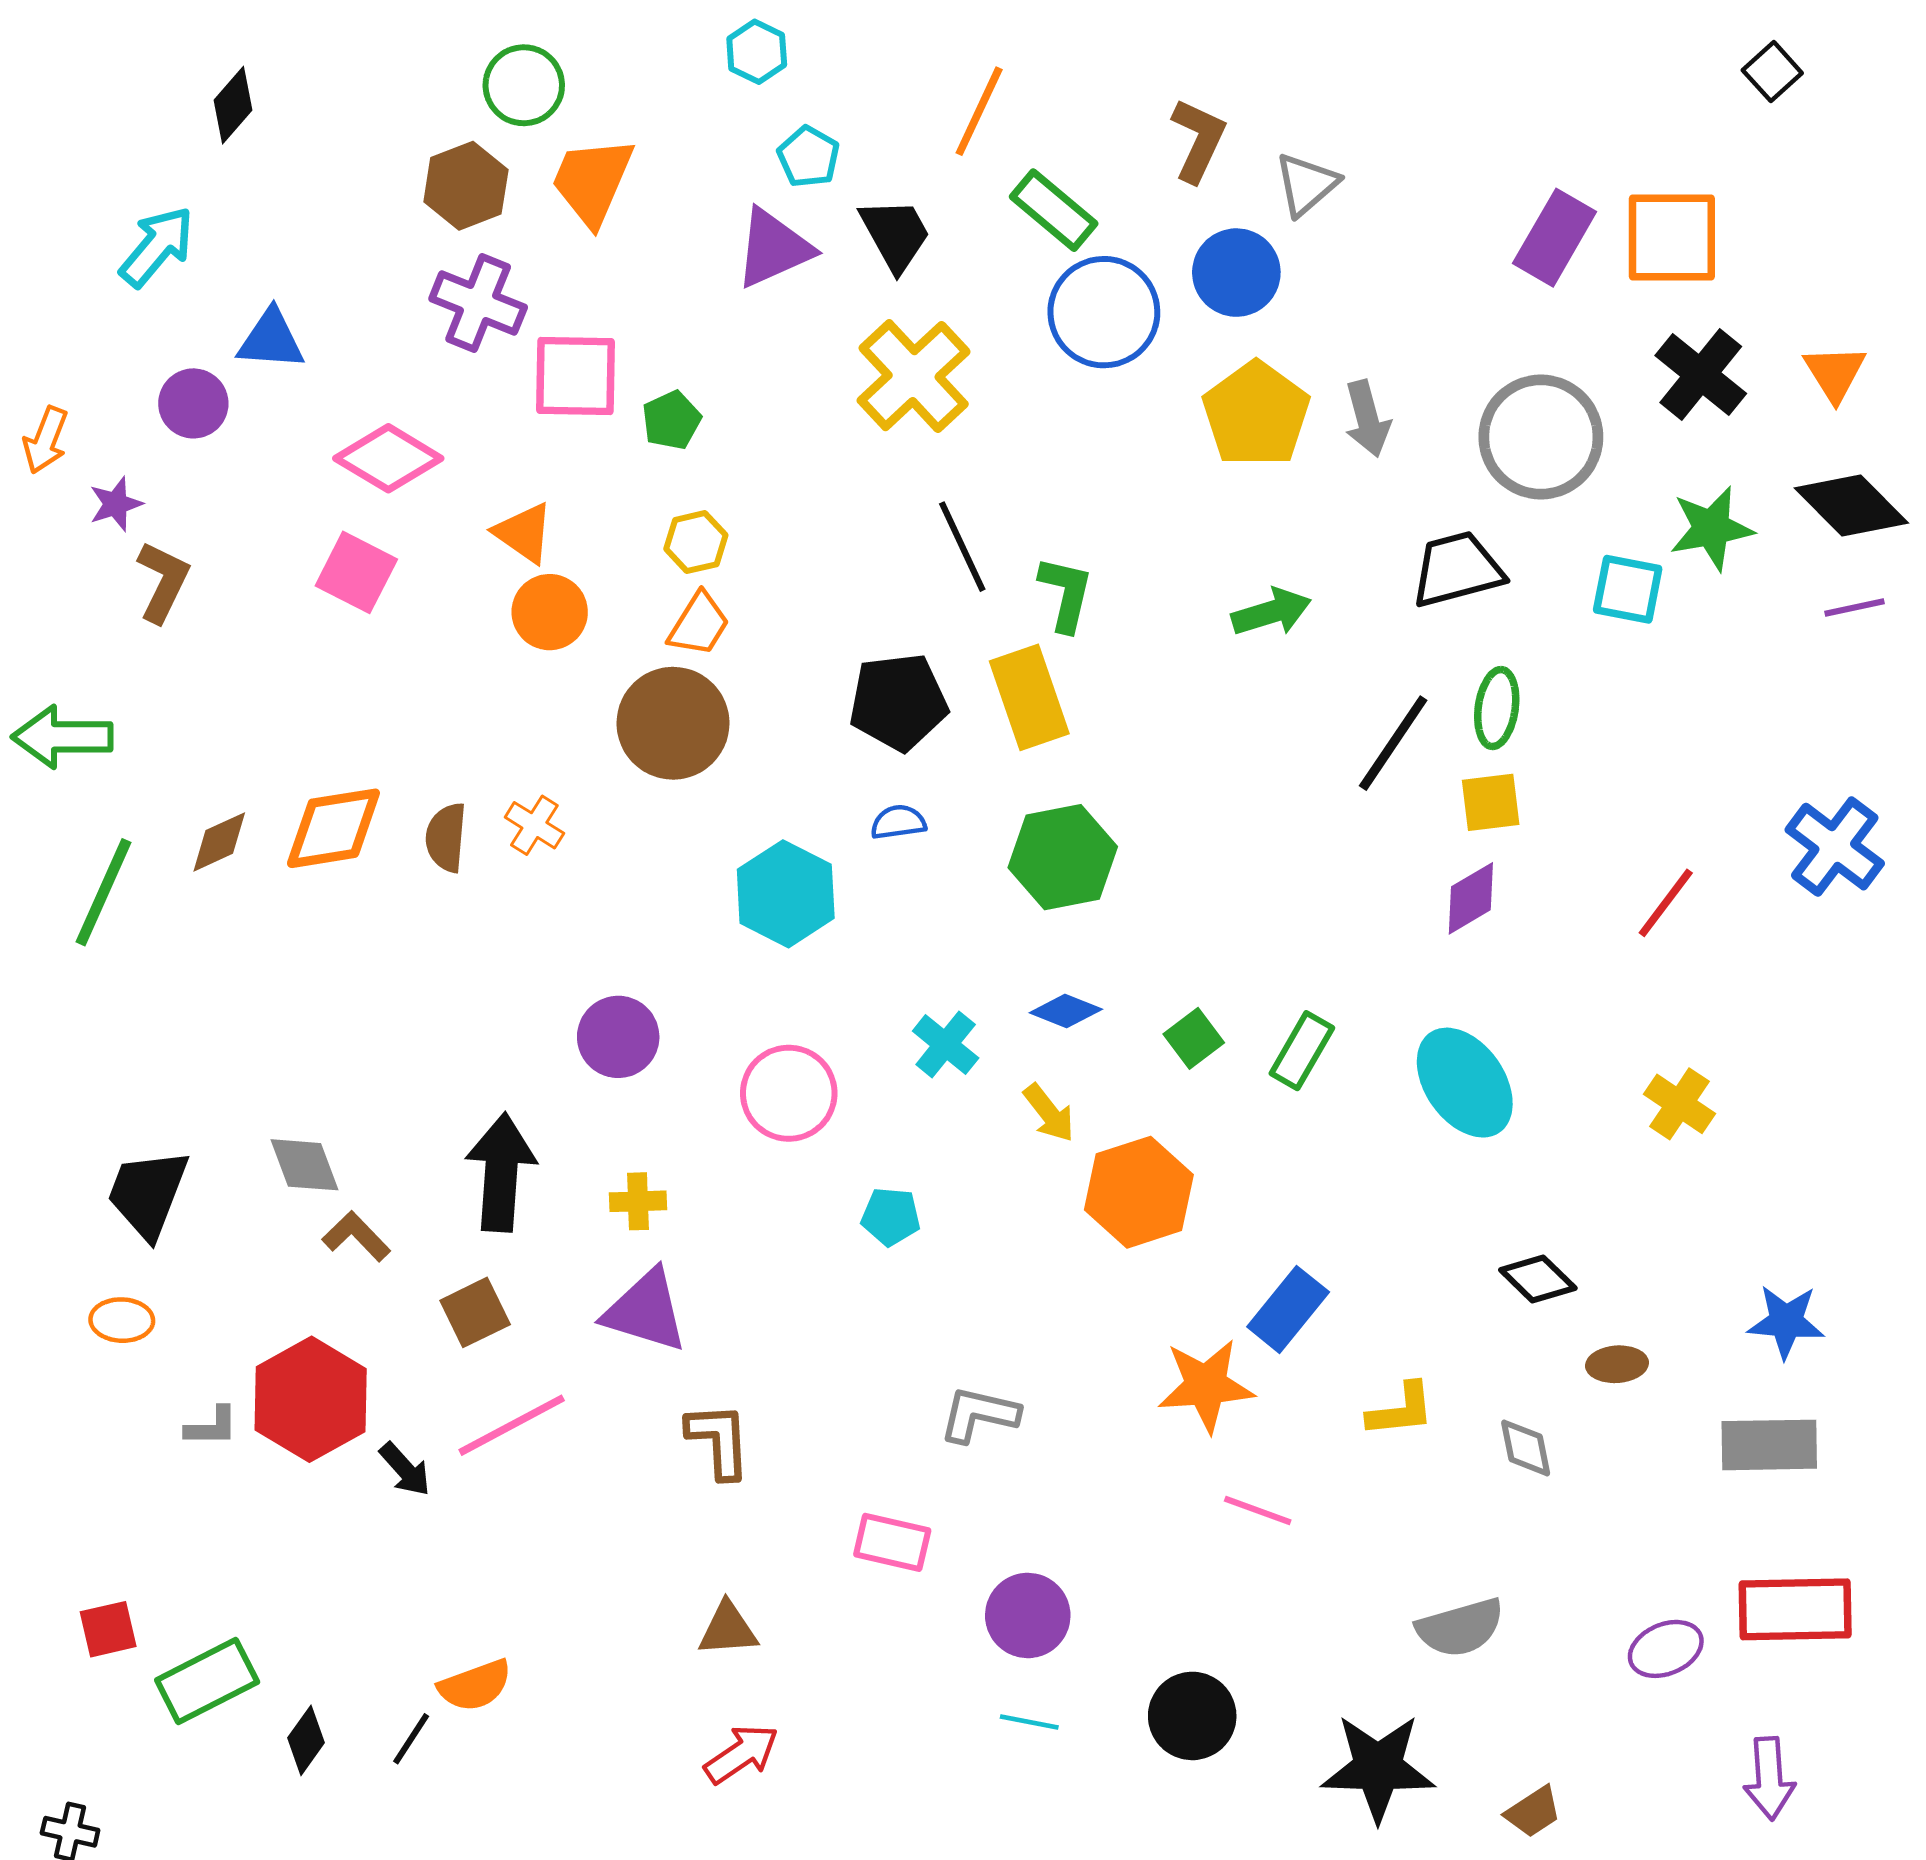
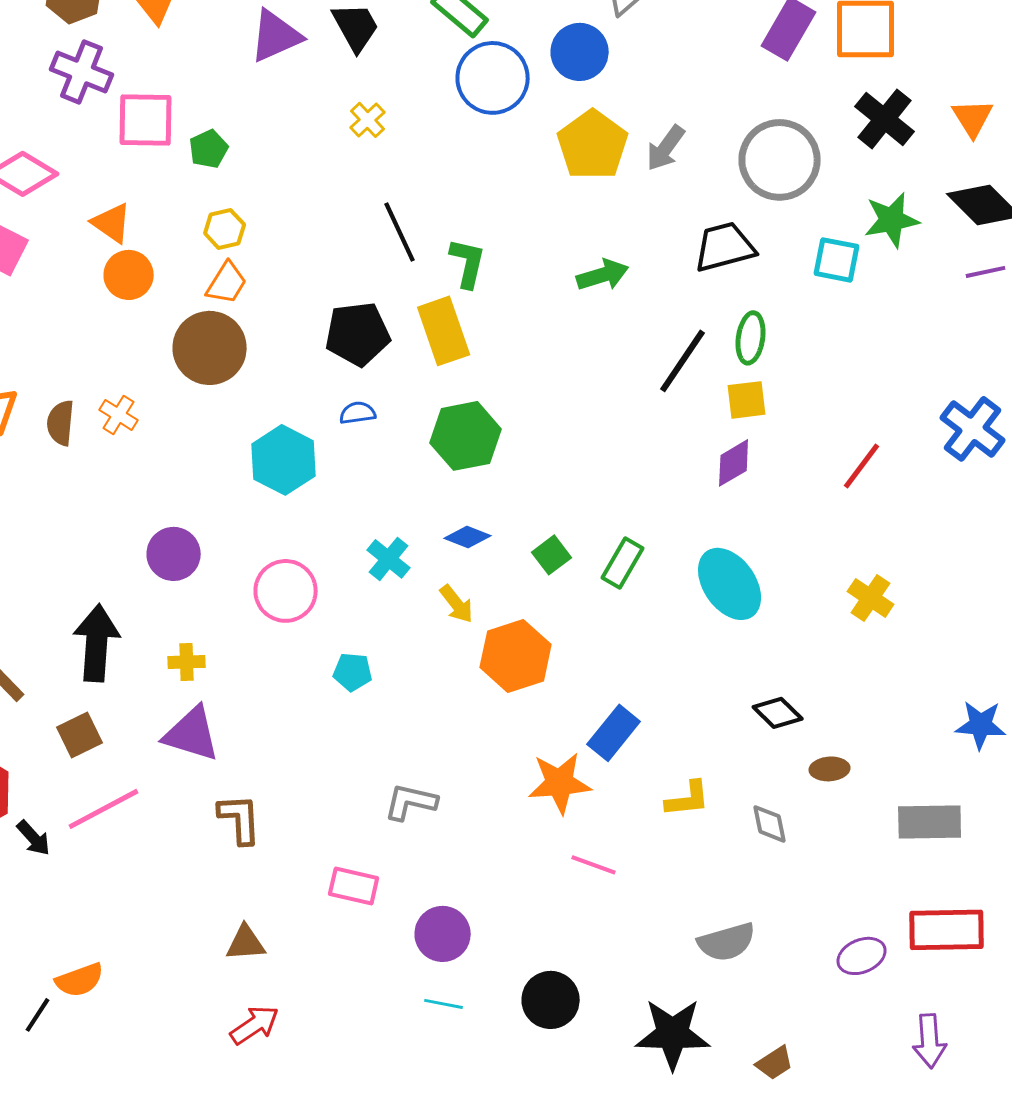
yellow cross: (914, 376) -> (368, 120), size x0.5
gray arrow: (1367, 419) -> (666, 148), turned 51
blue star: (1786, 1322) -> (981, 725), moved

